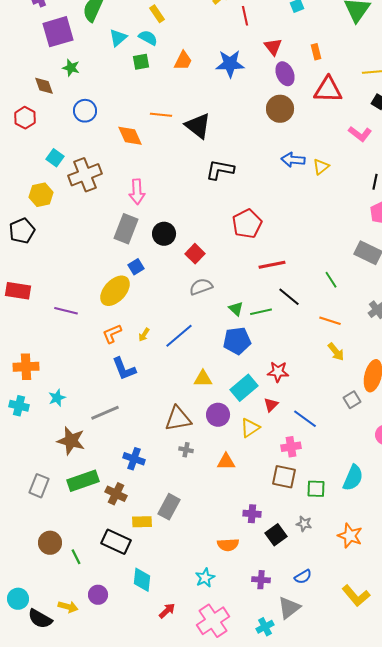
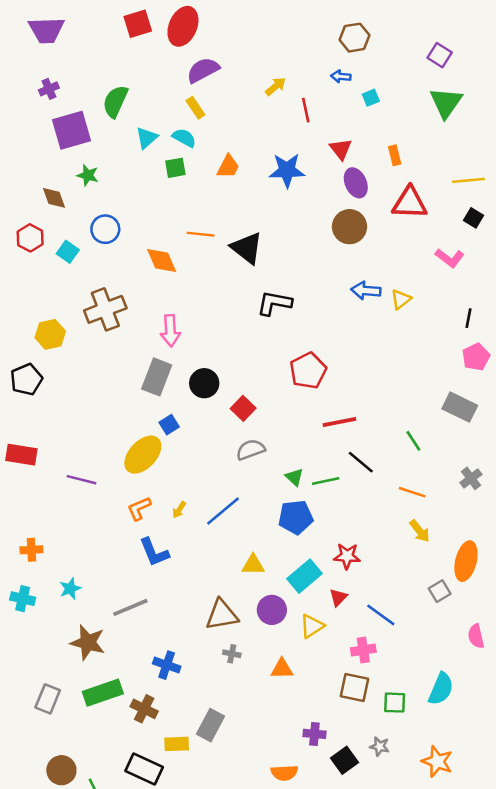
cyan square: (55, 158) -> (68, 252), moved
orange cross: (26, 367) -> (31, 550), size x0.7

